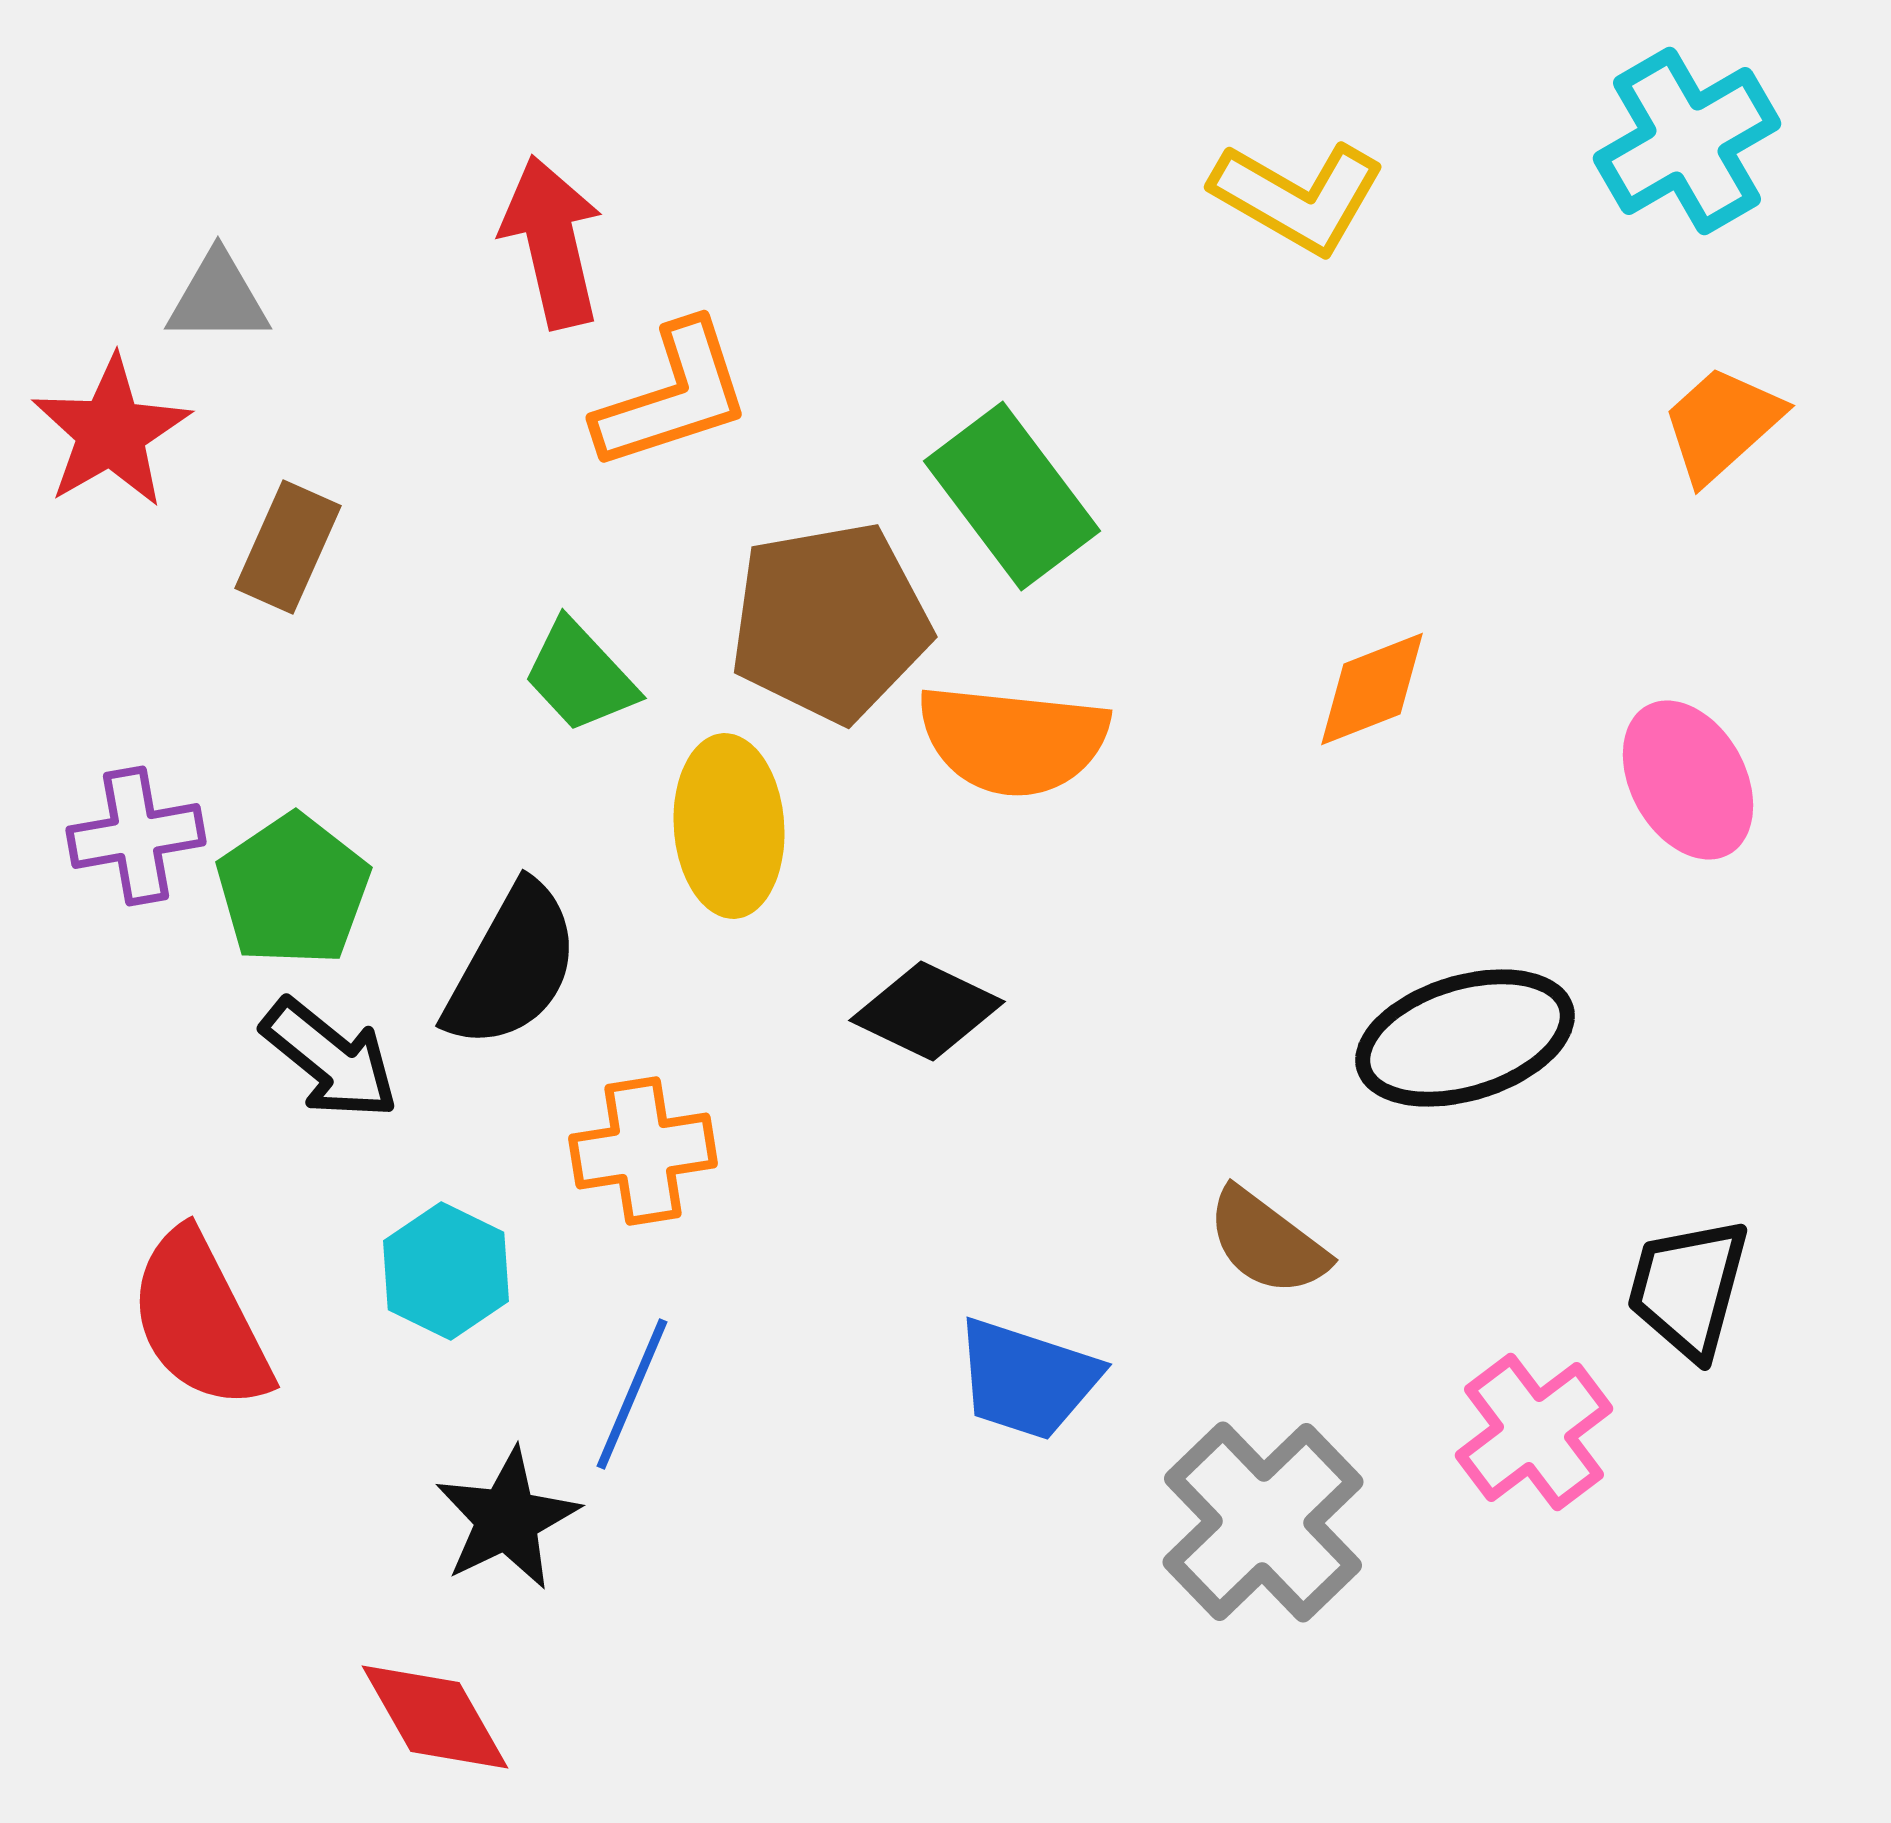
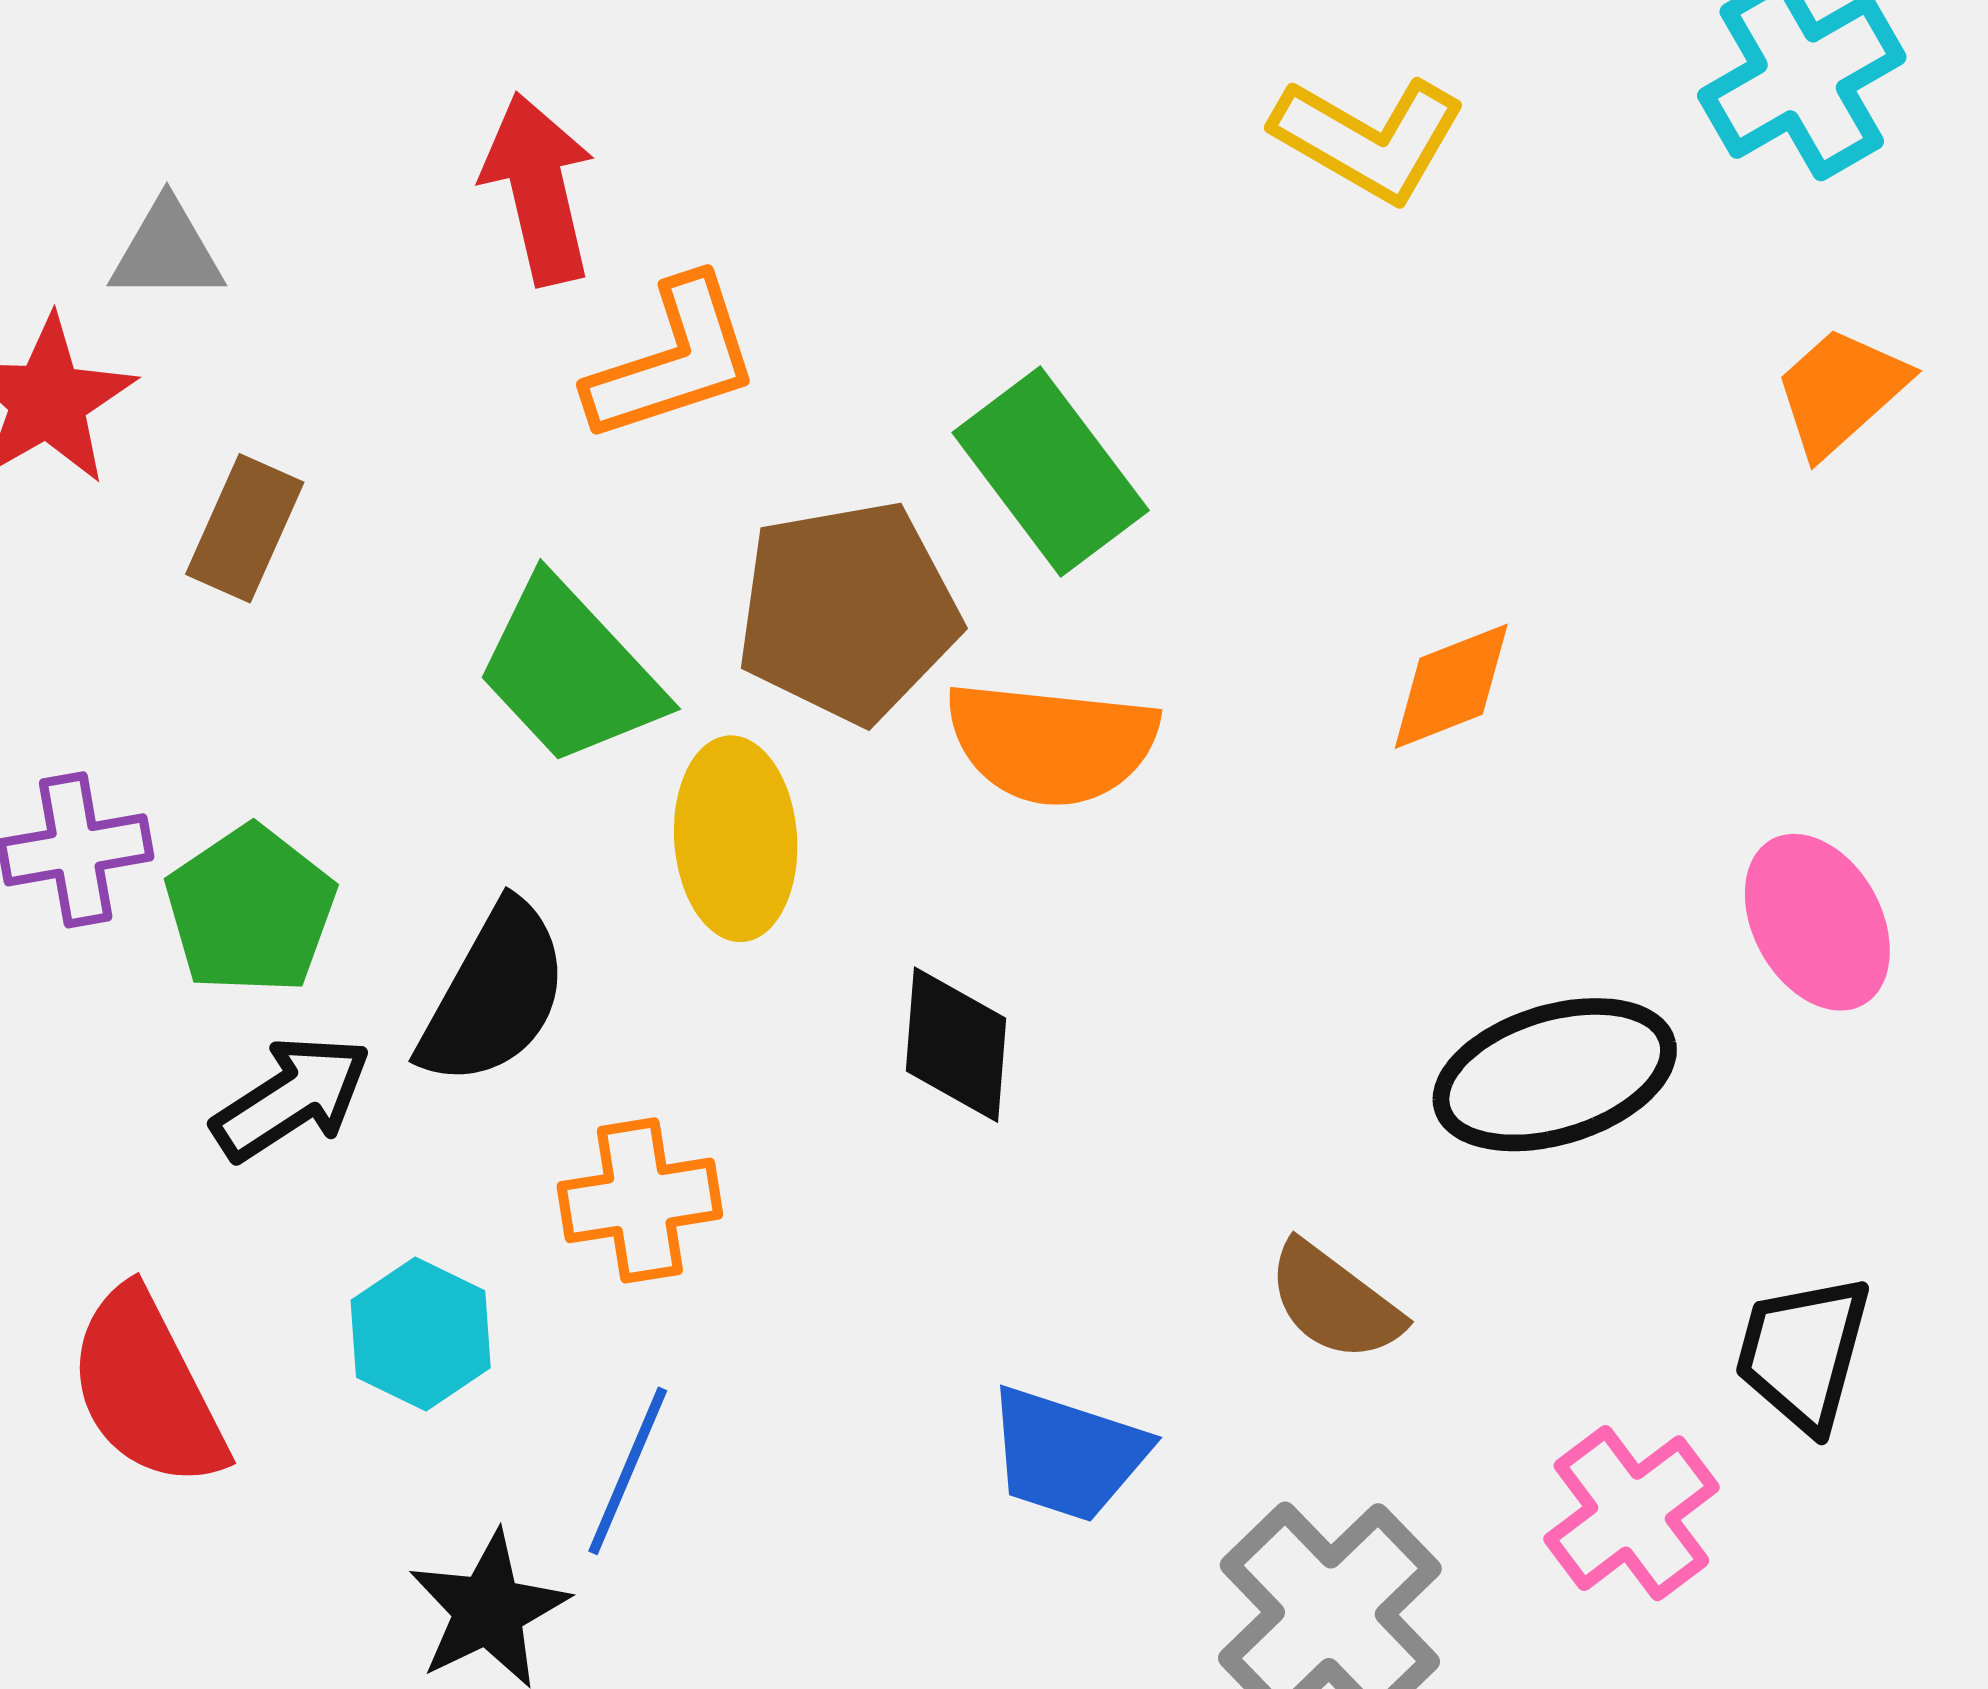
green trapezoid: (580, 676) -> (570, 672), size x1.5
pink ellipse: (1688, 780) -> (1817, 922), moved
black diamond: (927, 1011) -> (956, 1045), turned 69
black arrow: (330, 1059) -> (292, 1098), turned -72

